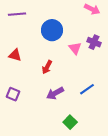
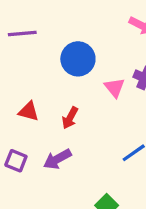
red triangle: (15, 55) -> (29, 111), moved
purple arrow: (55, 93) -> (57, 159), moved

